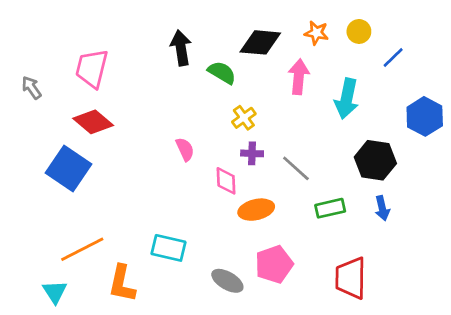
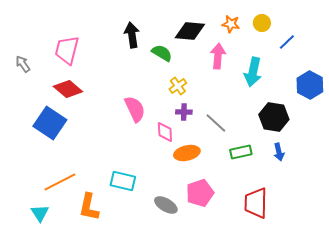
pink semicircle: (185, 149) -> (135, 109), size x1.5

